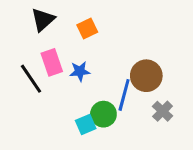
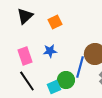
pink rectangle: (52, 62) -> (25, 56), moved
black line: (31, 79) -> (27, 81), moved

